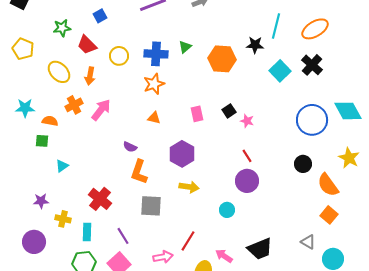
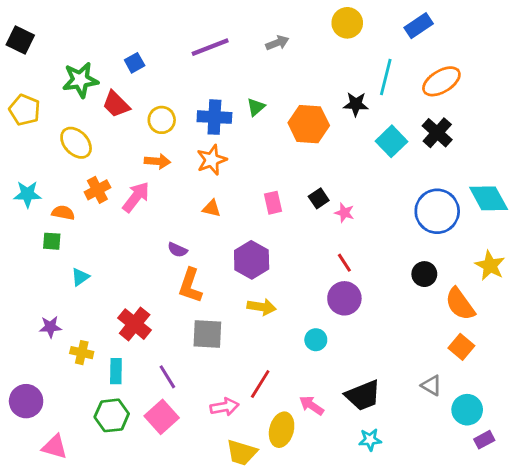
green star: (62, 28) -> (80, 80), size x1.4
orange arrow: (90, 76) -> (157, 161), moved, turned -96
purple circle: (34, 242) -> (26, 401), moved

